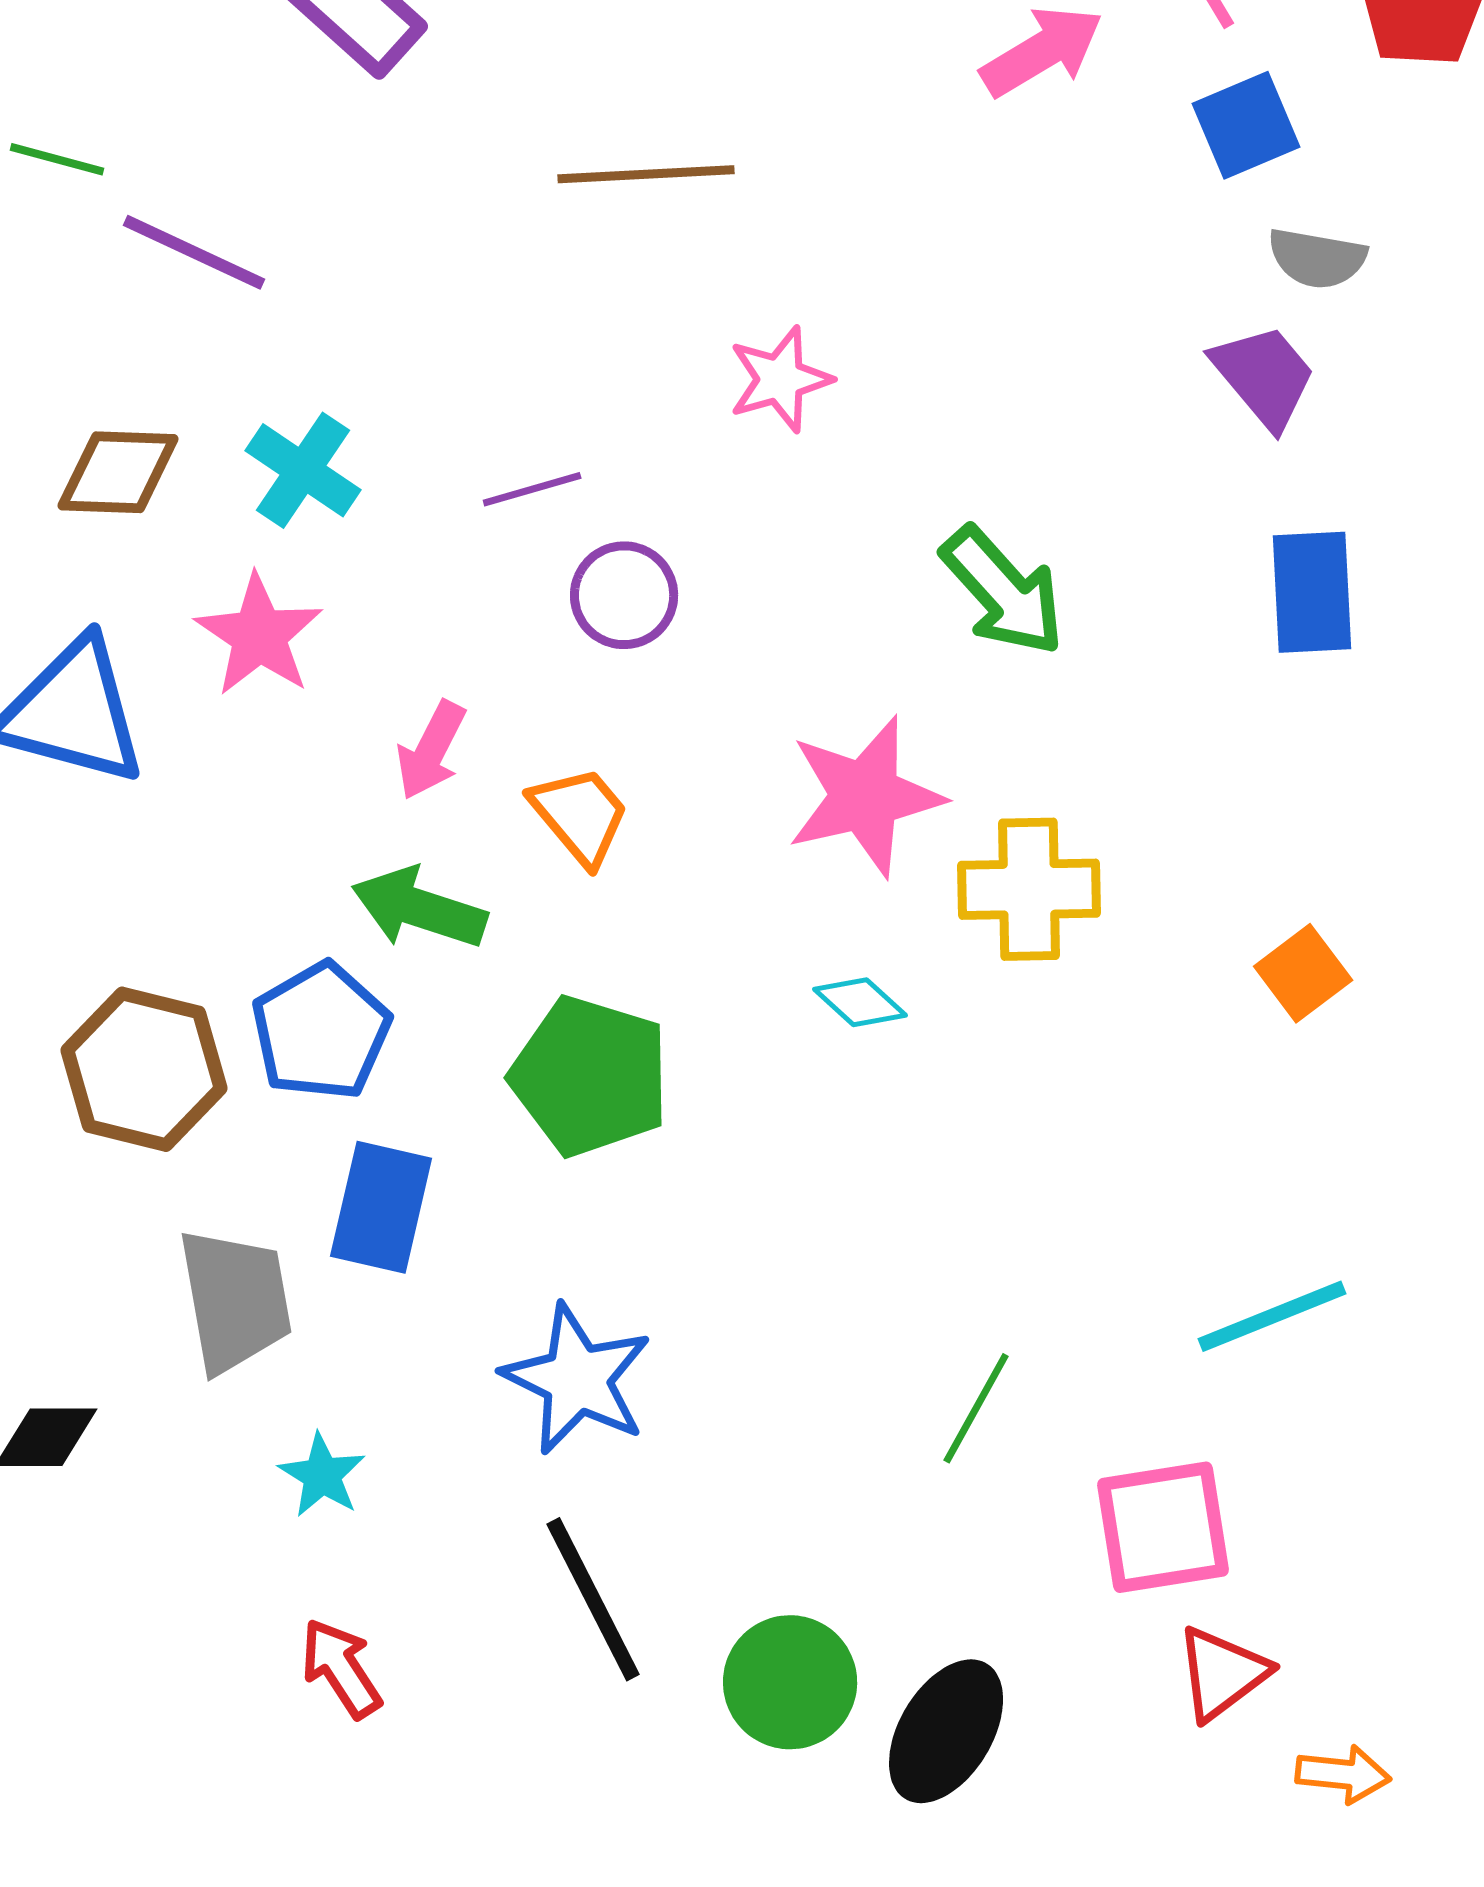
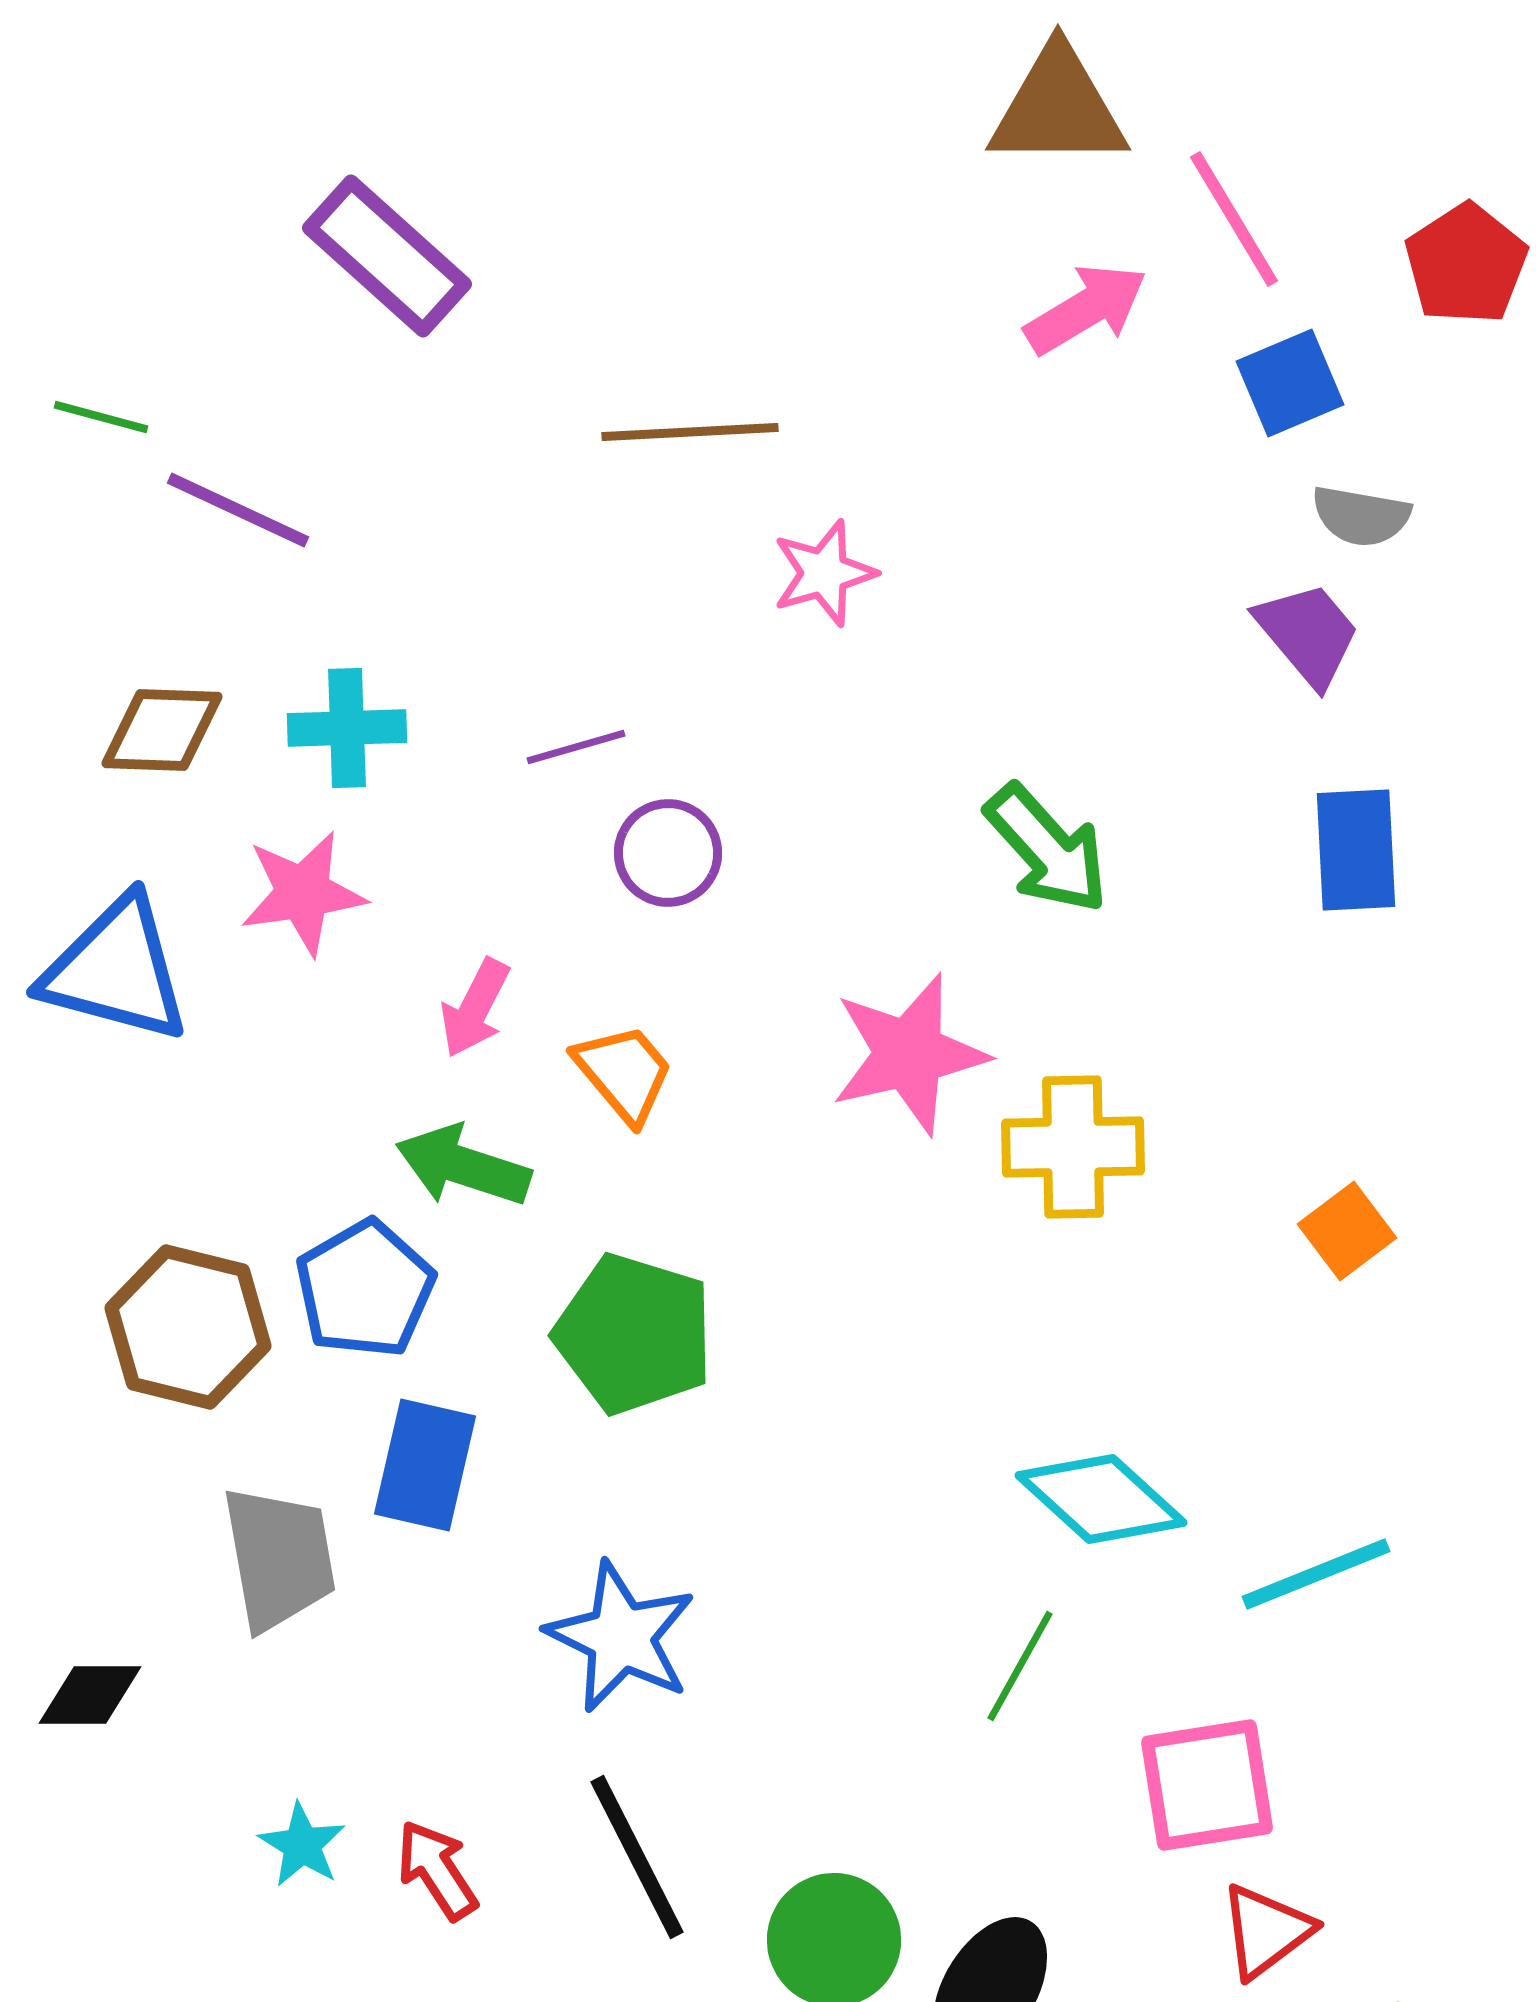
pink star: (780, 379) -> (824, 573), moved
cyan cross: (303, 470) -> (347, 728), turned -36
pink star: (259, 635) -> (303, 893), turned 30
cyan diamond: (860, 1002) -> (1101, 1499), moved, size x1.8
cyan star: (322, 1475) -> (302, 1845), moved
red arrow: (341, 1668) -> (437, 1870), moved

